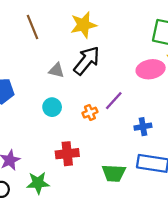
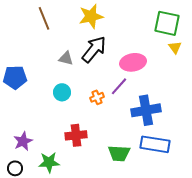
pink ellipse: (151, 69) -> (133, 62), moved
blue cross: (143, 127) -> (146, 110), size x1.8

